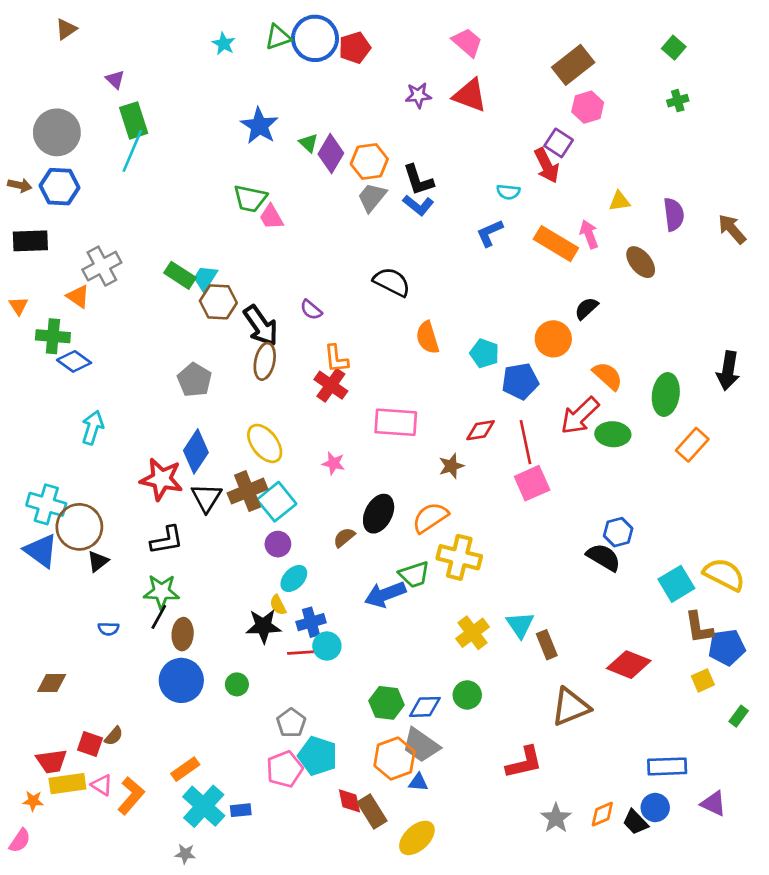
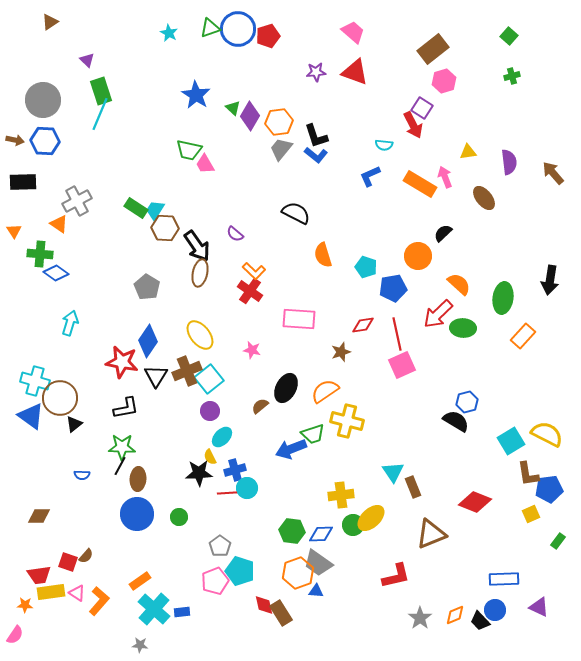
orange L-shape: (336, 359) -> (254, 271), turned -40
yellow cross: (473, 633) -> (341, 495), moved, turned 30
yellow ellipse: (417, 838) -> (371, 518), moved

